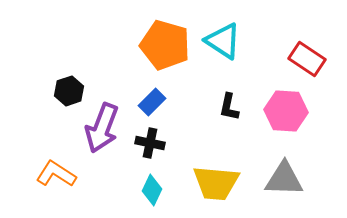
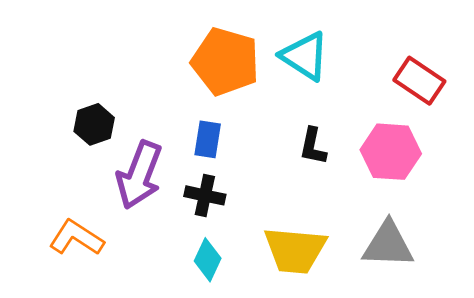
blue rectangle: (152, 102) -> (208, 139), turned -36

